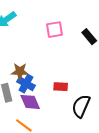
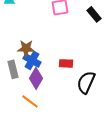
purple diamond: (30, 102) -> (36, 78), turned 55

